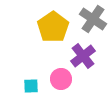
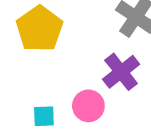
yellow pentagon: (53, 27) -> (40, 29), moved

